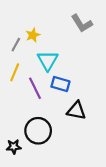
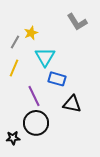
purple line: (35, 88) -> (34, 96), moved

